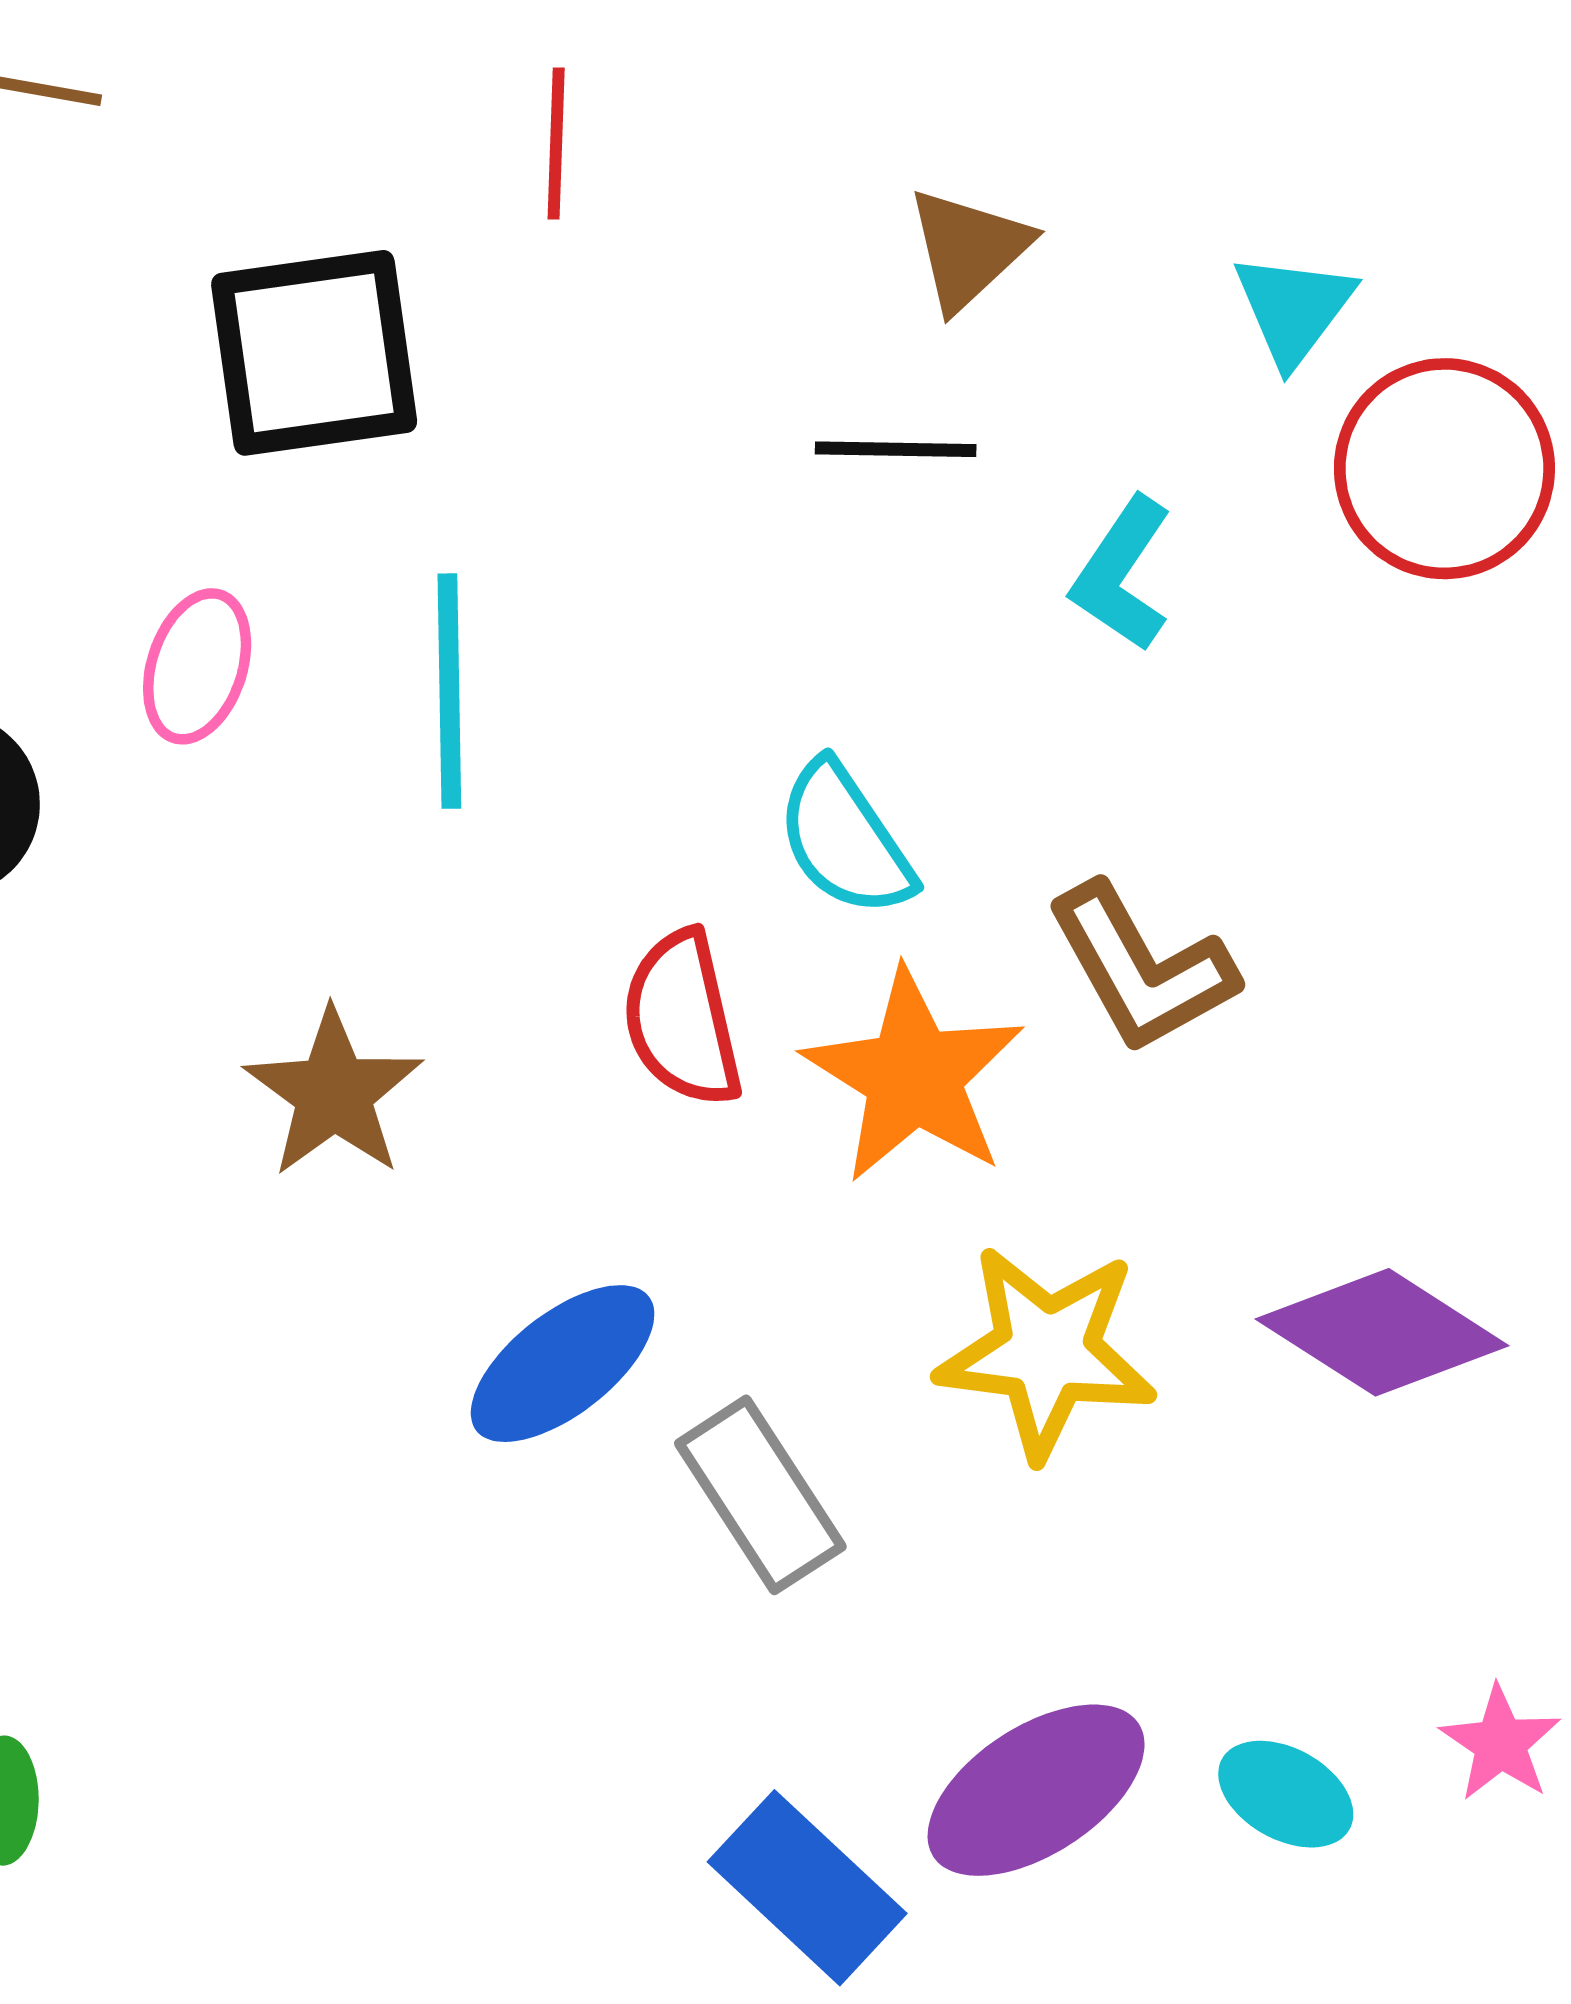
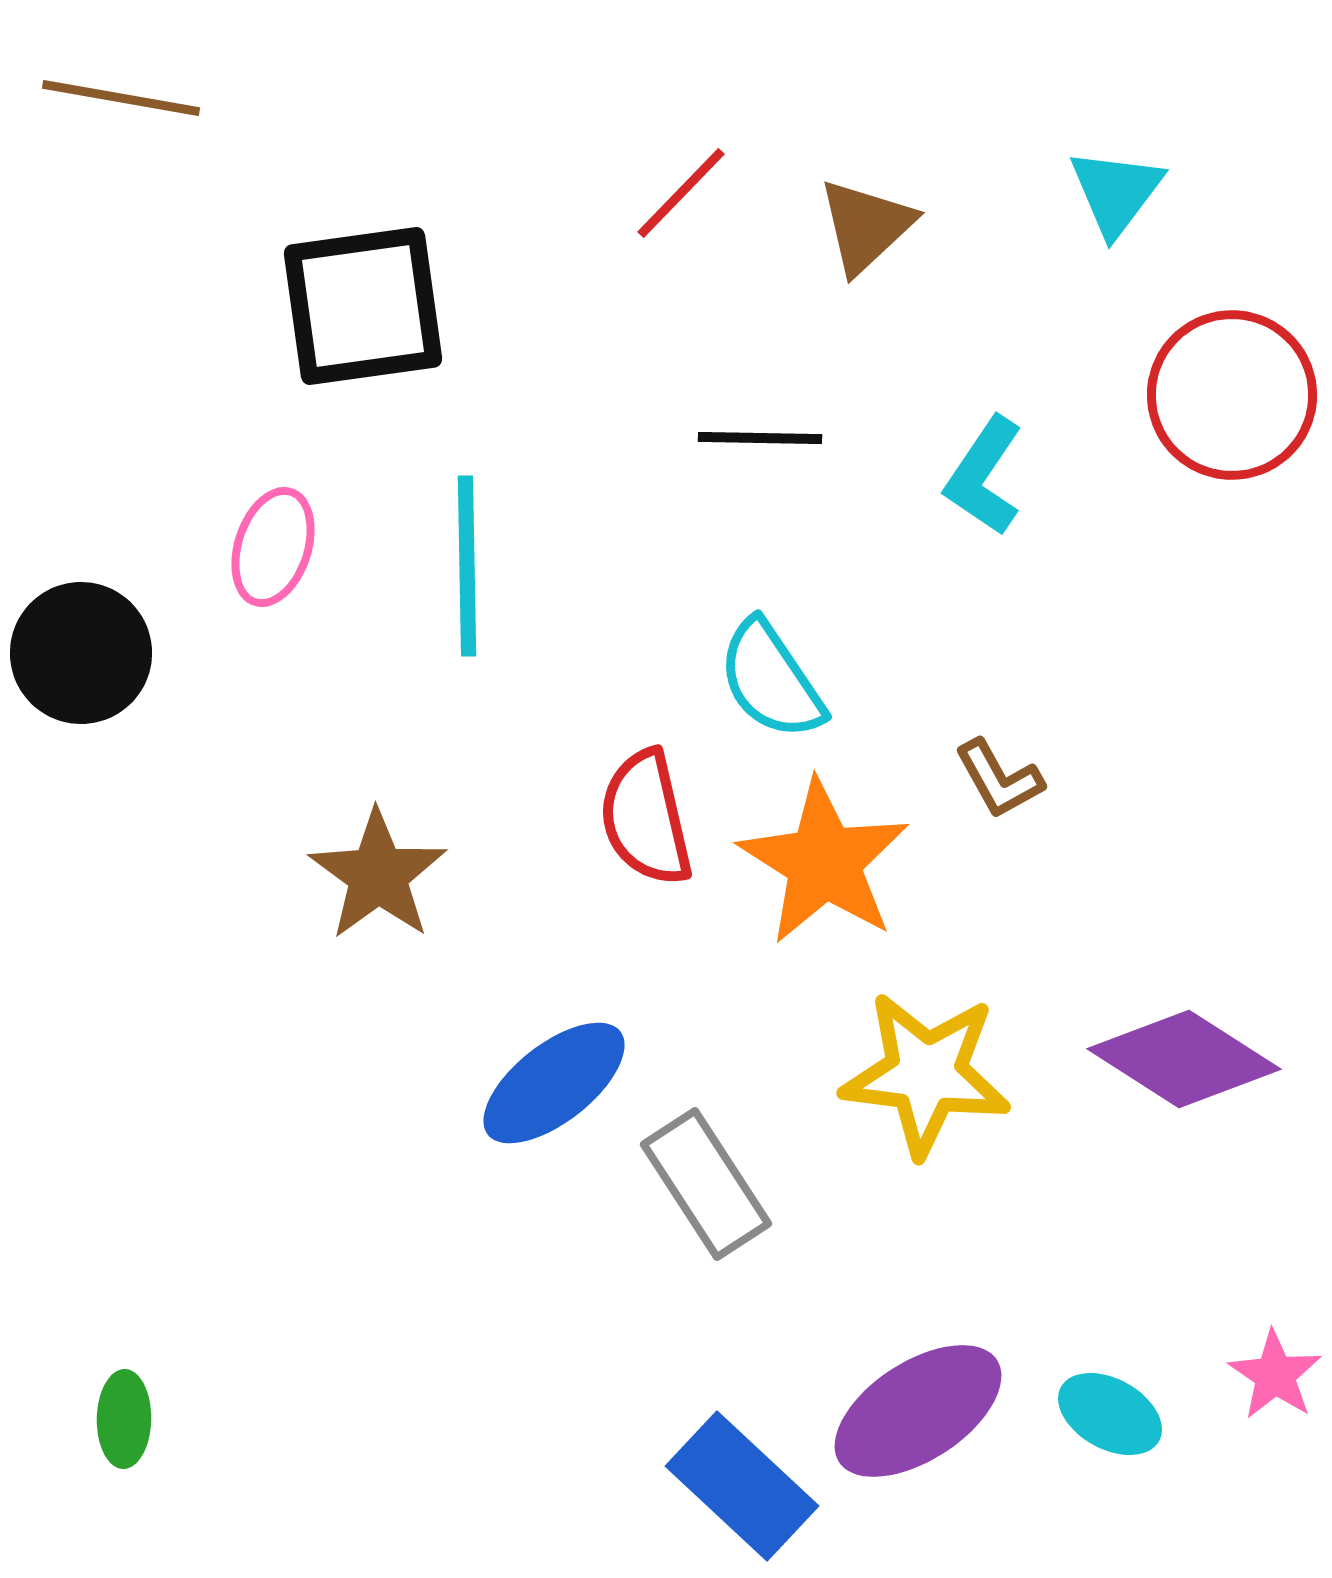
red line: (556, 143) -> (681, 193), moved, turned 42
cyan triangle: (1294, 309) -> (1116, 192), moved
black line: (896, 449) -> (760, 438), moved
brown L-shape: (1141, 968) -> (999, 779), size x0.6

